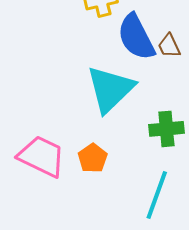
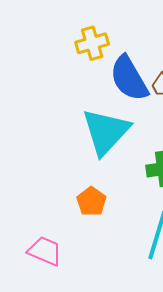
pink trapezoid: (42, 156) -> (45, 251), moved, size x0.7

